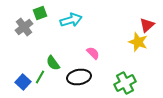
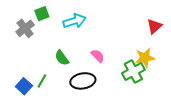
yellow star: (138, 42) -> (145, 58), moved, turned -30
green semicircle: (53, 63) -> (62, 58), moved
green cross: (125, 83) -> (133, 71), moved

